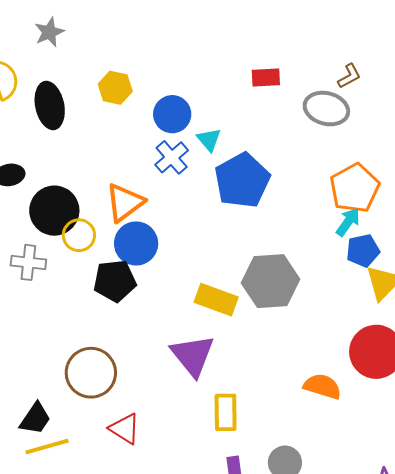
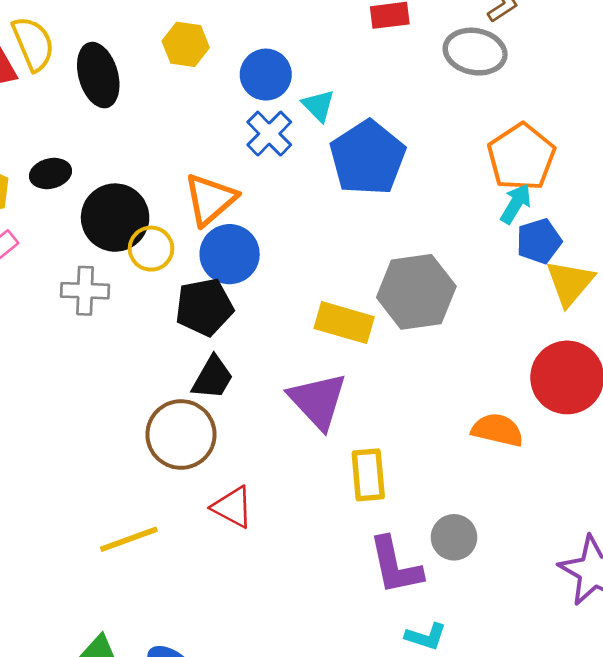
black trapezoid: (35, 419) -> (213, 378), moved

